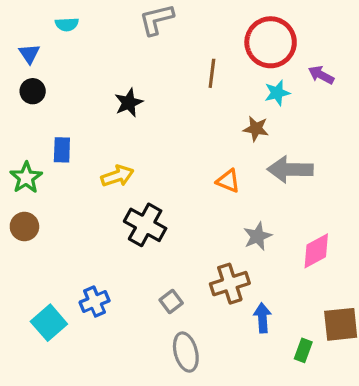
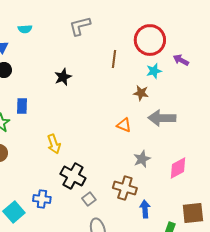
yellow arrow: (117, 176) -> (54, 144), moved, turned 90
black cross: (145, 225) -> (73, 176), moved
brown cross: (230, 284) -> (125, 188), turned 35
blue cross: (95, 301) -> (42, 199), turned 30

